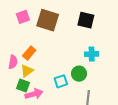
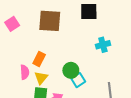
pink square: (23, 17) -> (12, 24), moved
green circle: (79, 74) -> (71, 70), moved

